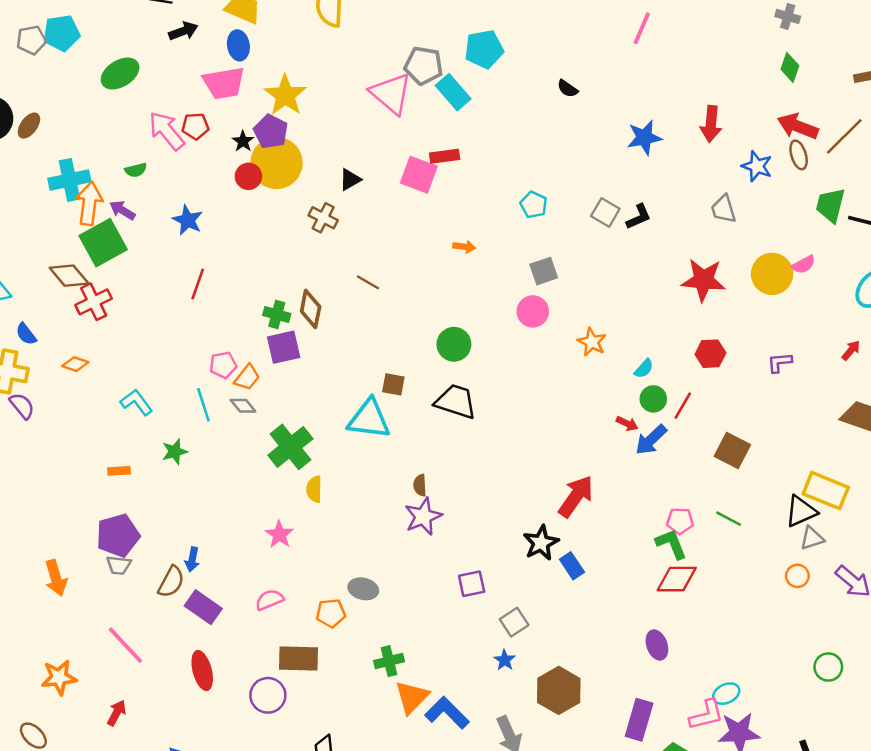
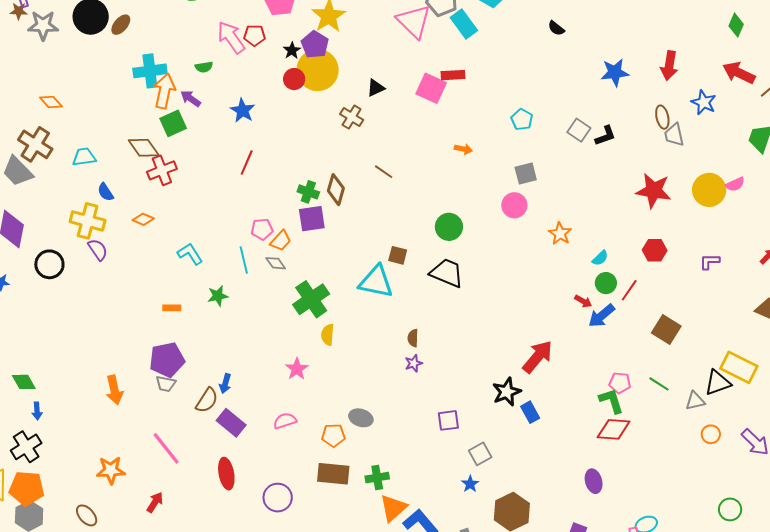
brown ellipse: (799, 155) -> (662, 117), moved
green square: (103, 243) -> (173, 123), size x0.7
purple star: (423, 516) -> (414, 363), size x0.6
gray triangle: (812, 538) -> (695, 401), moved
brown rectangle: (298, 659) -> (333, 474), moved

